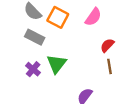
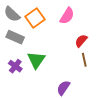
orange square: (58, 17) -> (35, 18), turned 30

